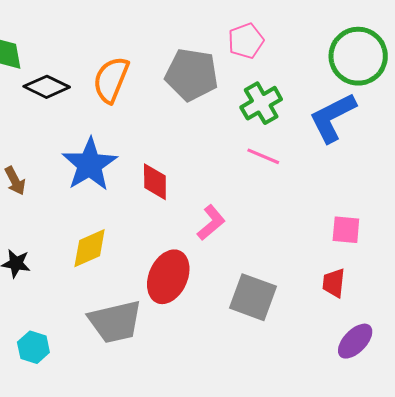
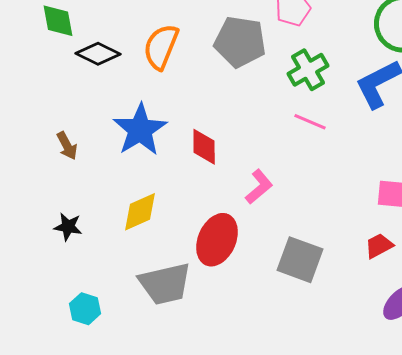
red trapezoid: (334, 283) -> (379, 246), turned 56

